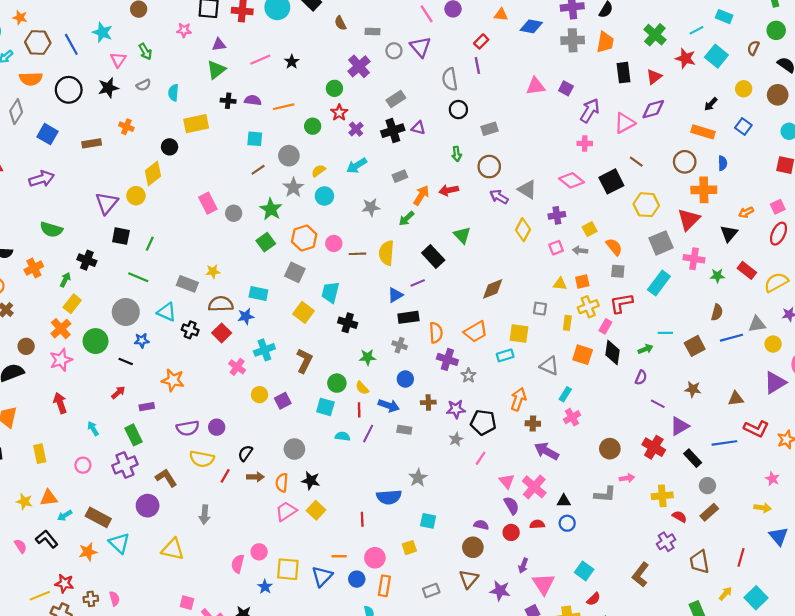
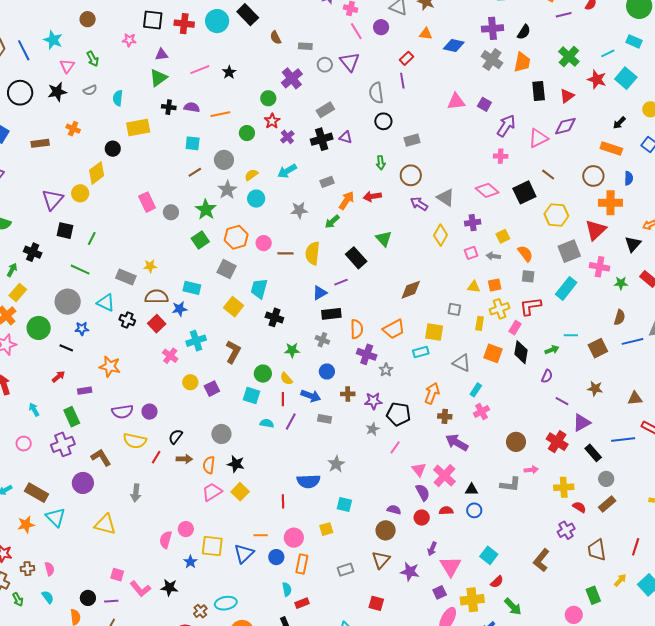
gray cross: (573, 40) -> (492, 60), turned 35

